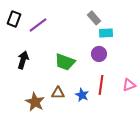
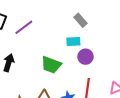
cyan rectangle: (106, 33) -> (73, 41), moved

